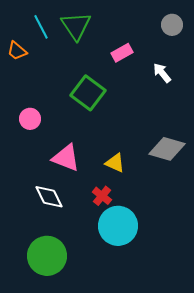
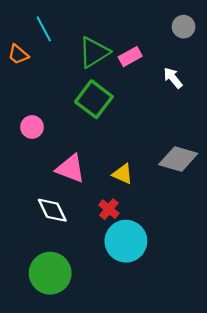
green triangle: (76, 26) -> (94, 52), moved, turned 32

